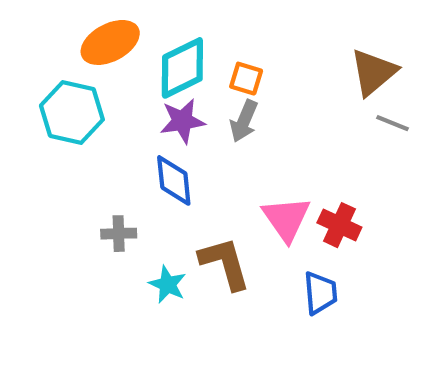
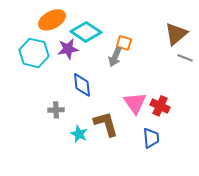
cyan diamond: (182, 68) -> (86, 32), turned 60
orange square: (246, 79) -> (124, 43), moved
purple star: (182, 121) -> (68, 49), moved

